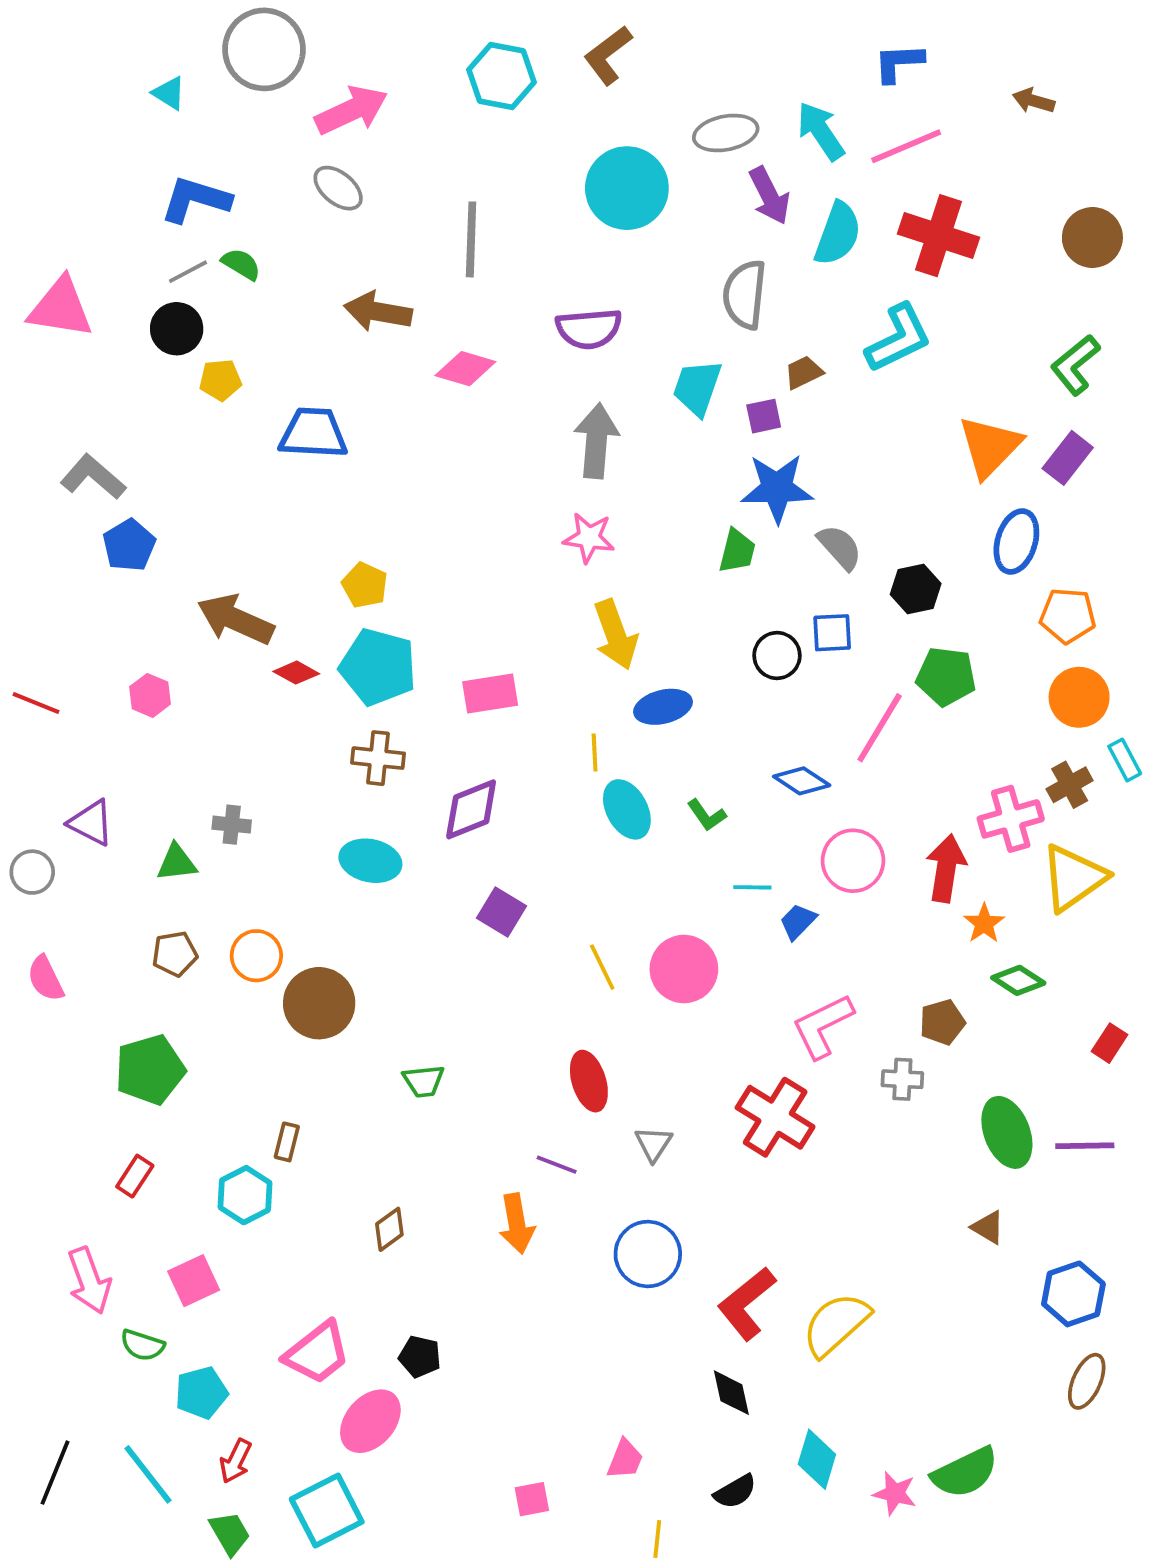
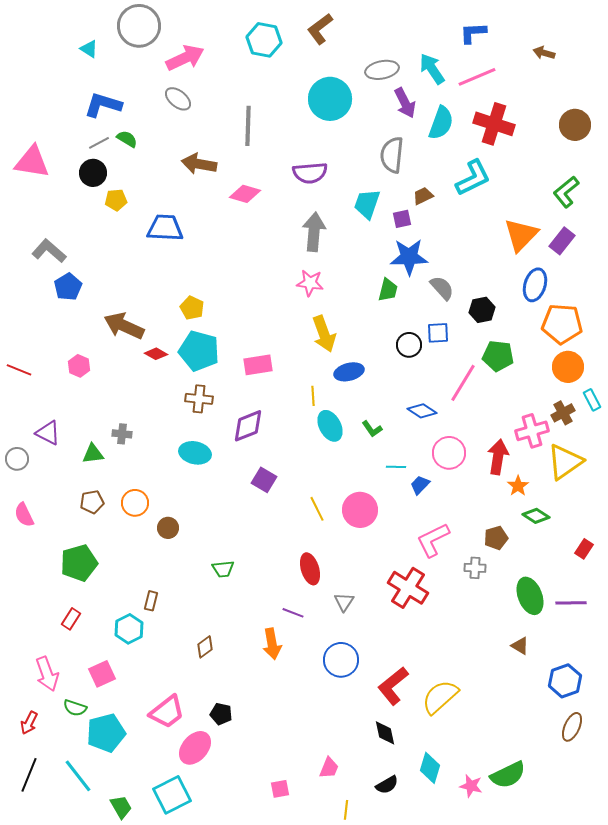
orange pentagon: (1068, 616) -> (562, 324), size x1.4
brown circle: (319, 1003) -> (168, 528), size x0.6
cyan pentagon: (201, 1393) -> (106, 733), size x1.4
red arrow: (236, 1461) -> (29, 723), moved

